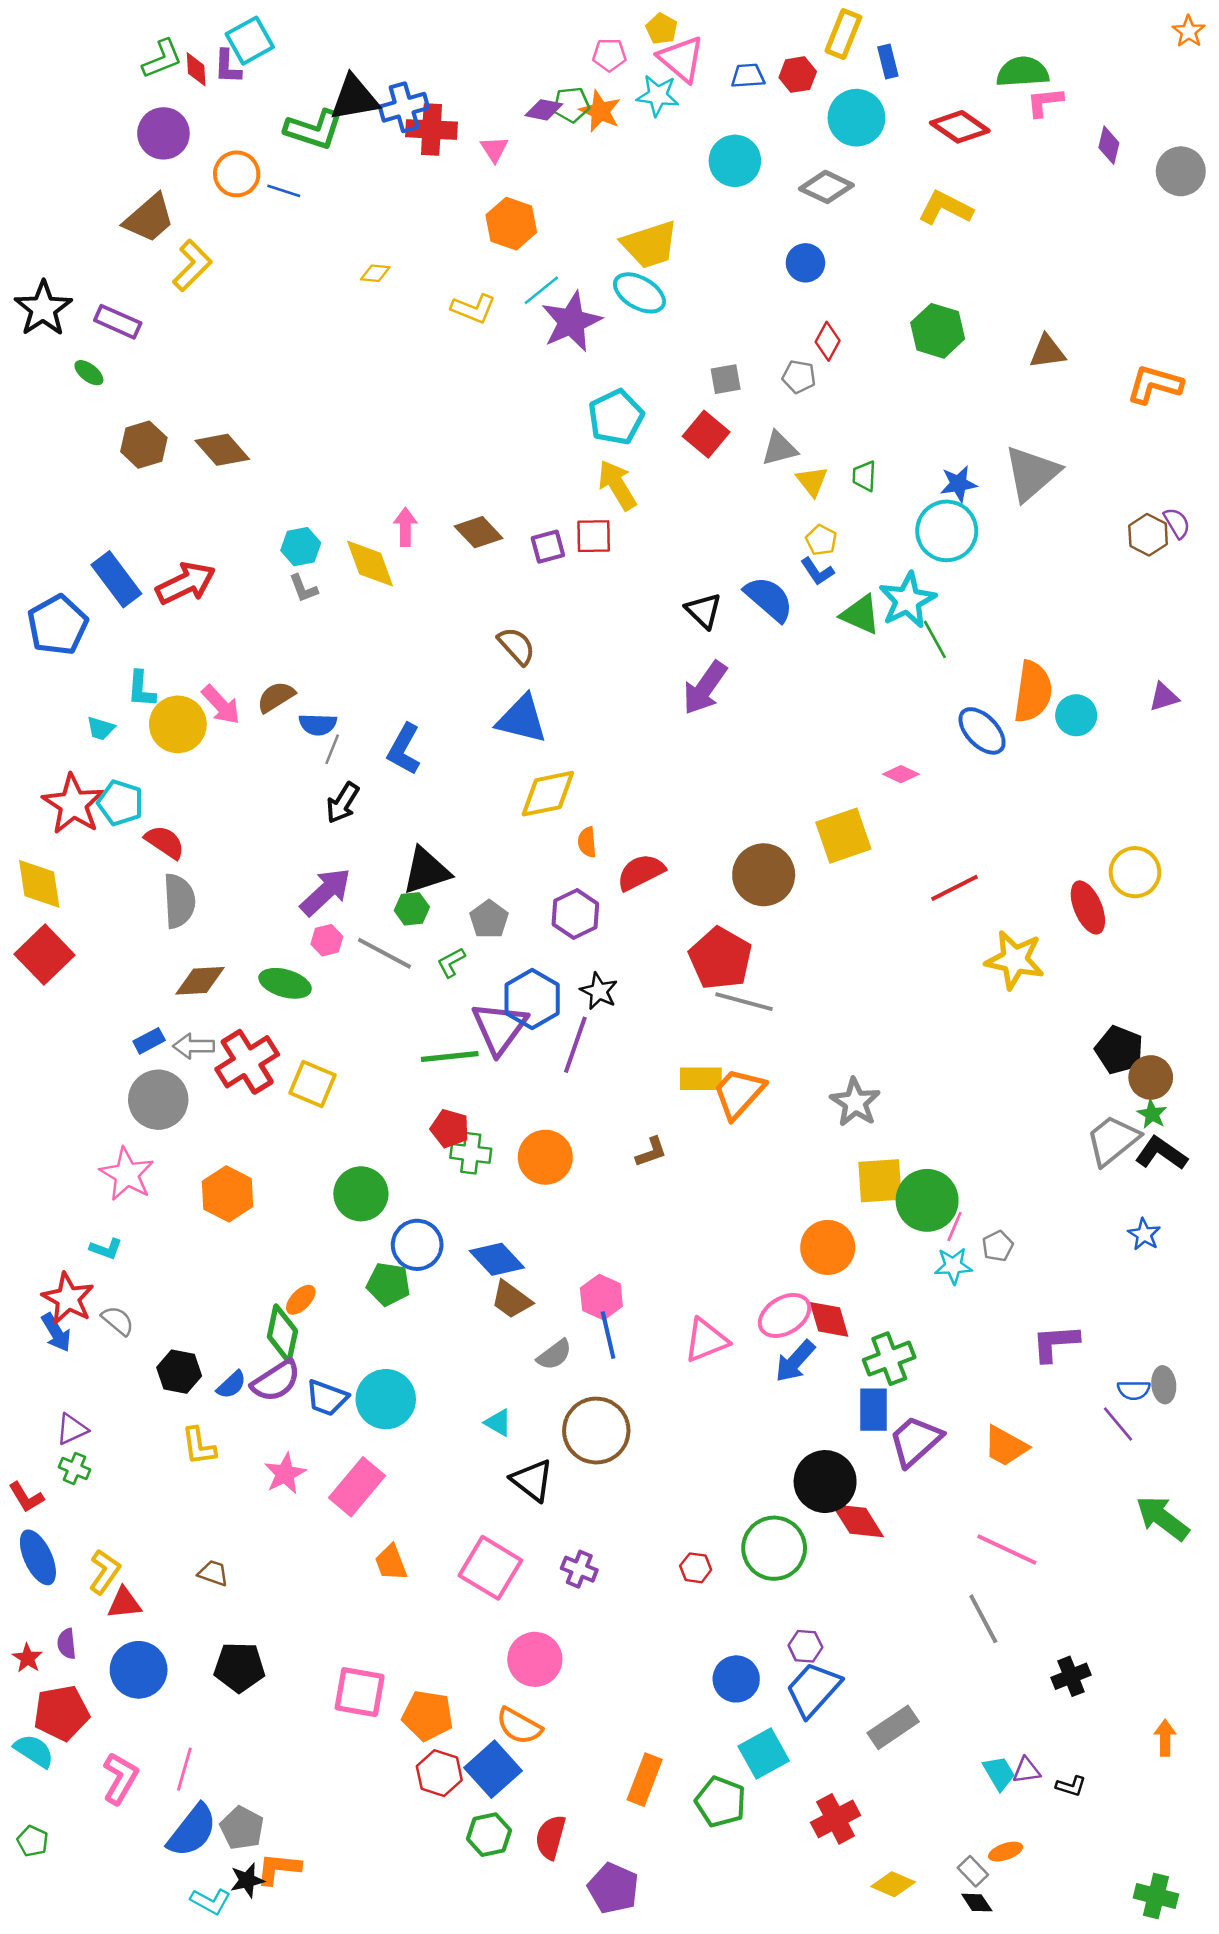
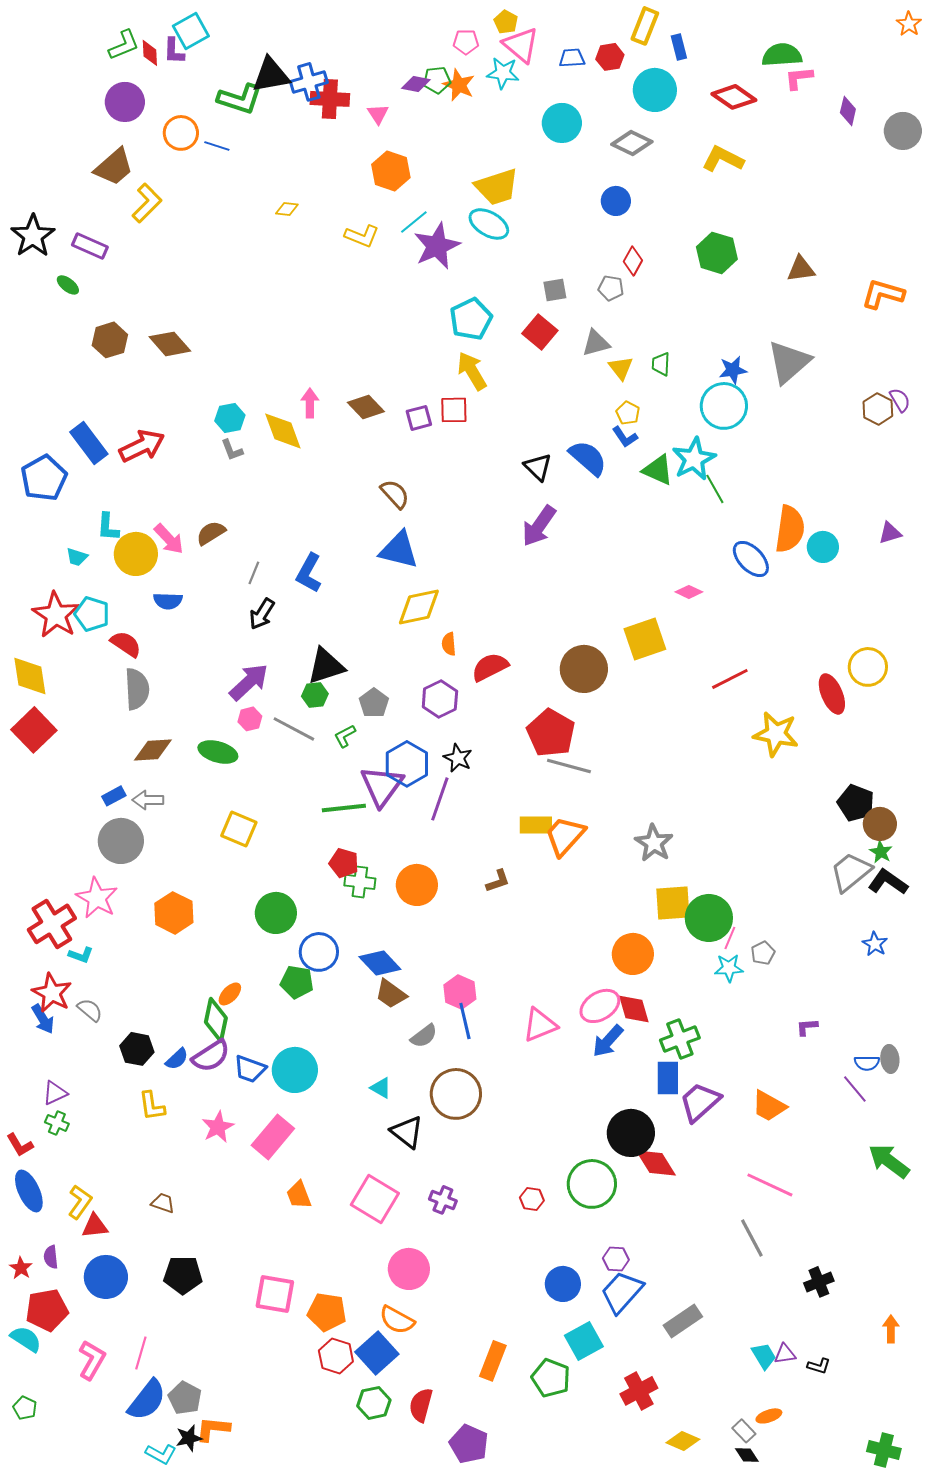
blue semicircle: (318, 724) -> (168, 601), moved
red cross: (247, 1062) -> (52, 924), moved
purple L-shape: (1055, 1343) -> (807, 1027), size x0.6

